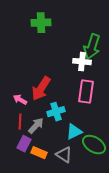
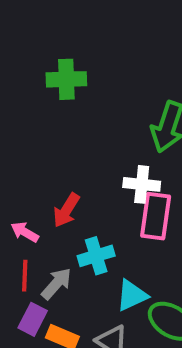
white cross: (82, 62) -> (142, 184), moved
red arrow: (41, 89) -> (66, 210), size x0.7

